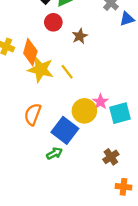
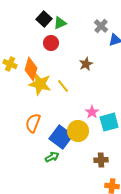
brown star: (80, 36) -> (86, 64), moved
yellow circle: (84, 111) -> (78, 131), moved
brown cross: (111, 157) -> (101, 160), turned 32

